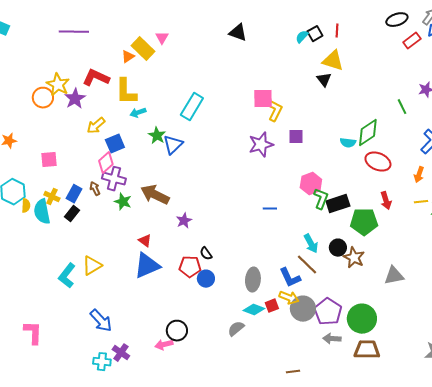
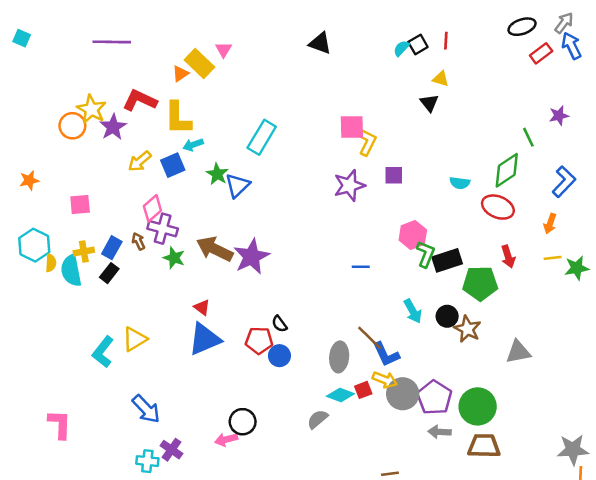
yellow triangle: (333, 61) -> (441, 79), size x0.6
green diamond: (368, 133) -> (507, 170), moved
blue square: (115, 144) -> (173, 165), moved
yellow cross: (52, 197) -> (84, 251), turned -35
purple star: (184, 221) -> (251, 257), moved, size x1.8
brown line: (307, 265) -> (370, 338), moved

